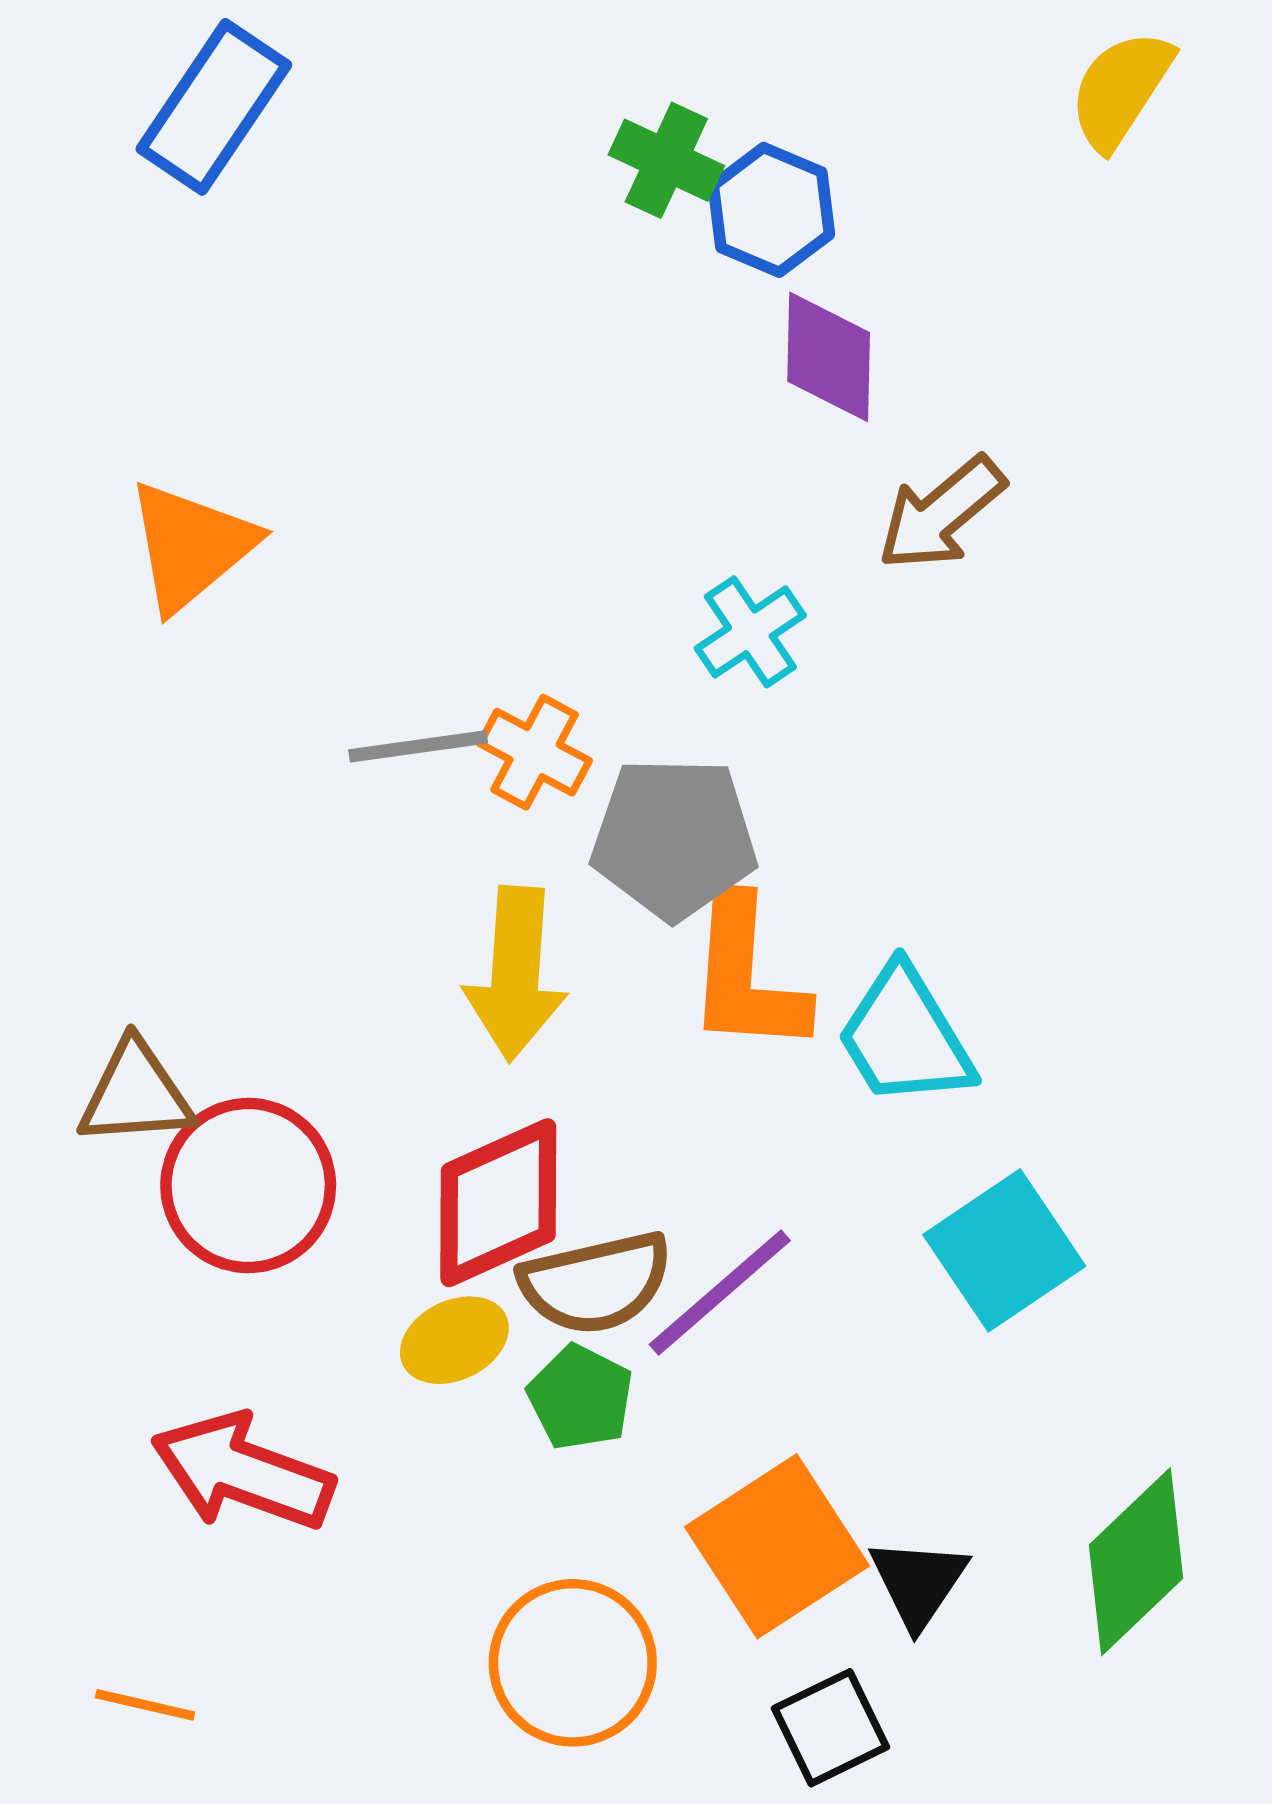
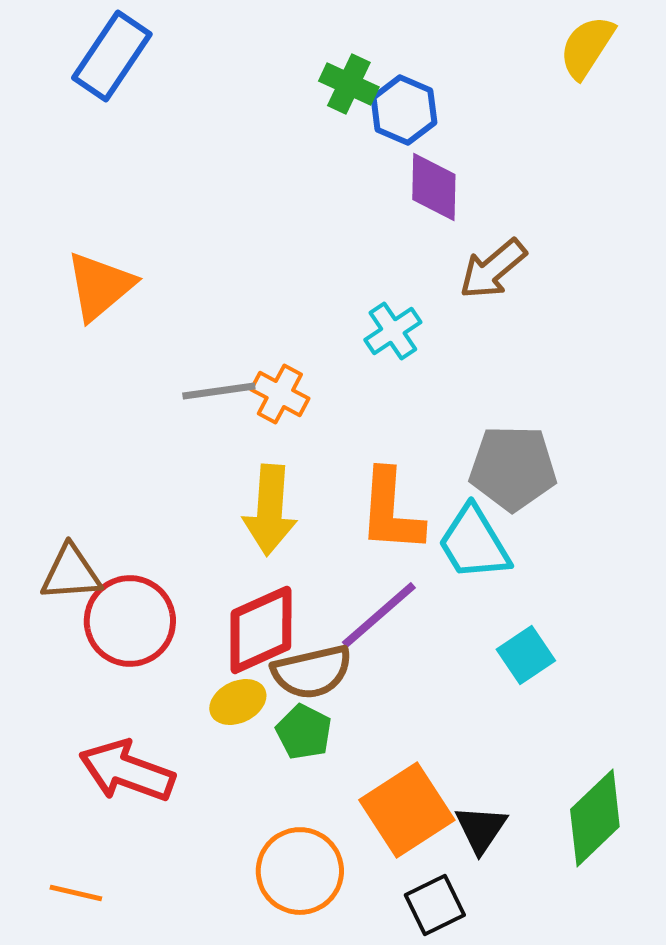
gray pentagon: (674, 838) -> (513, 468), moved
cyan square: (1004, 1250) -> (526, 655), size x0.7
purple line: (720, 1292) -> (379, 615), moved

